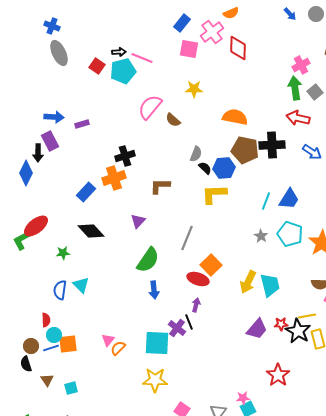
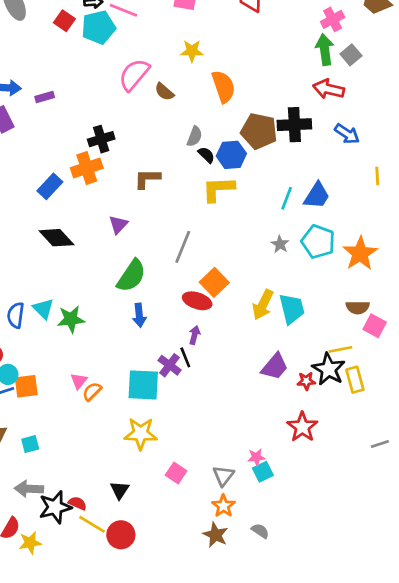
orange semicircle: (235, 117) -> (223, 86), moved, turned 60
green star: (63, 253) -> (71, 319), moved, size x1.5
red star: (281, 324) -> (306, 381), moved

